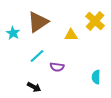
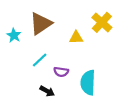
cyan semicircle: (96, 77) -> (88, 83), moved, size x1.6
black arrow: (34, 87) -> (47, 91), moved

